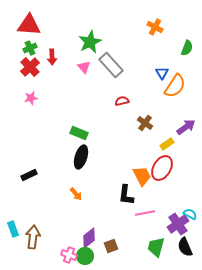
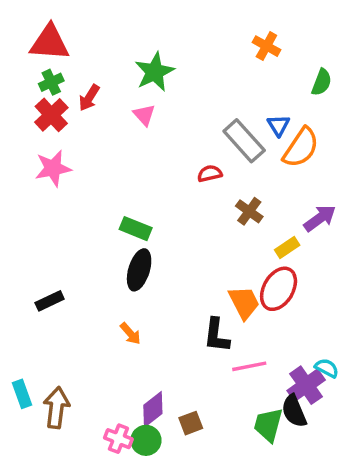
red arrow: (52, 57) -> (89, 98), turned 35
gray rectangle: (111, 65) -> (244, 141), moved
pink star: (31, 98) -> (53, 168), size x1.5
black semicircle: (185, 247) -> (294, 411), moved

